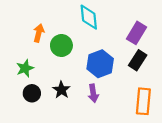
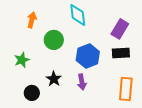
orange arrow: (39, 33) -> (32, 20), moved
black rectangle: (138, 60) -> (121, 53), turned 54
black circle: (32, 93) -> (32, 93), moved

